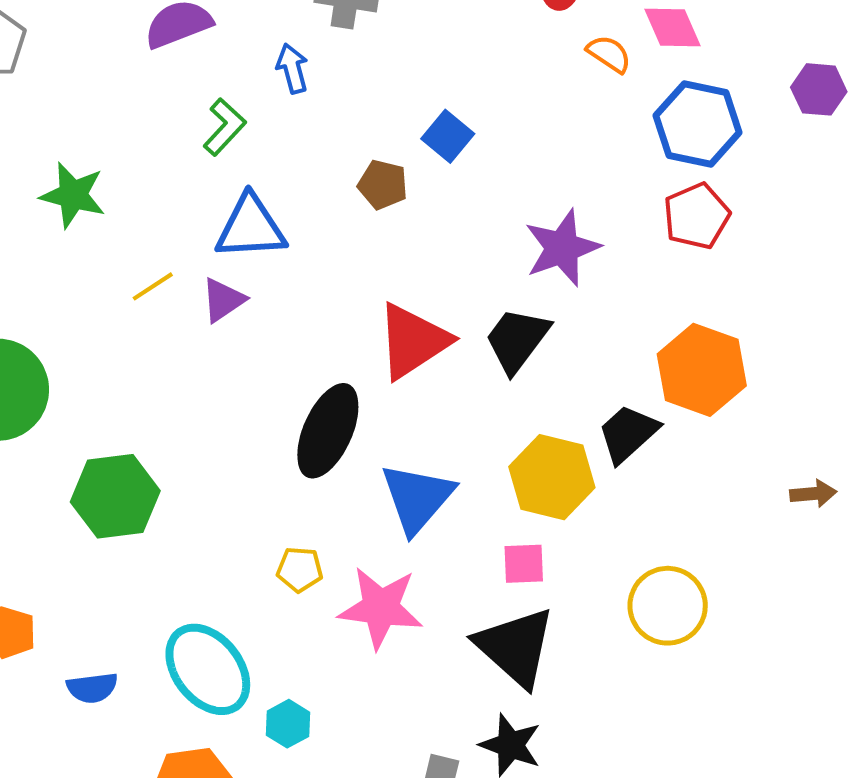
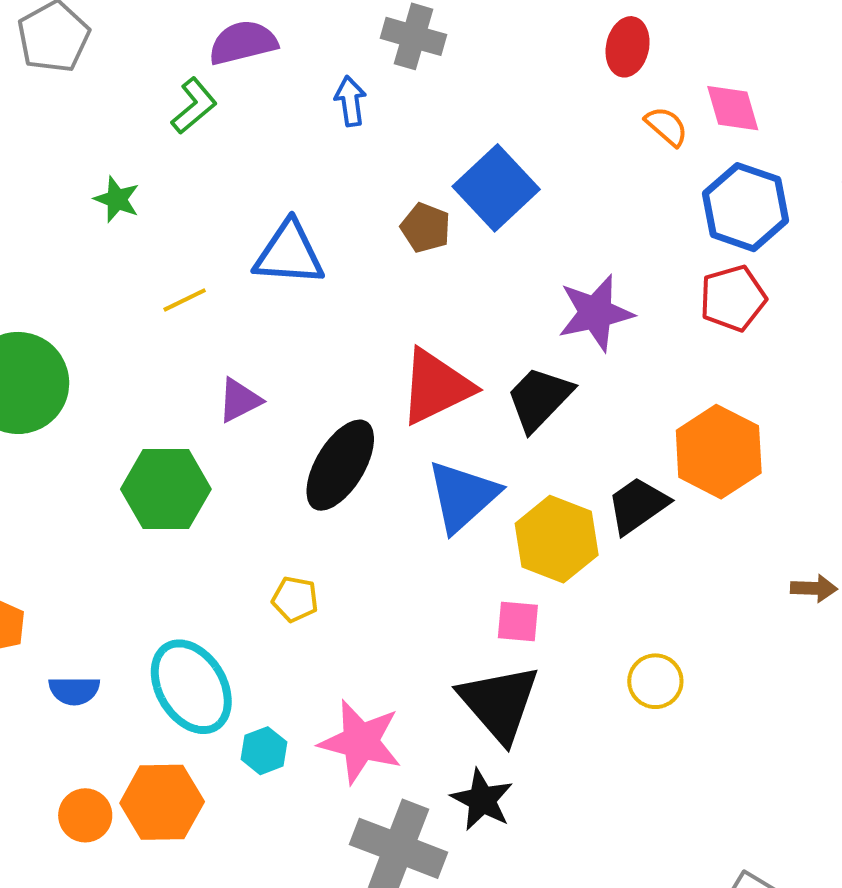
green L-shape: (224, 127) -> (194, 106), moved
blue square: (448, 136) -> (496, 188), size x1.6
green star: (73, 195) -> (117, 199), size x0.7
purple triangle: (223, 300) -> (239, 400), moved
green hexagon: (115, 496) -> (166, 489), moved
blue triangle: (417, 498) -> (463, 496), moved
yellow circle: (668, 606) -> (655, 681), size x0.7
pink star: (381, 608) -> (360, 742), moved

